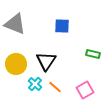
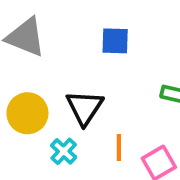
orange line: (55, 87) -> (119, 148), moved, turned 48

